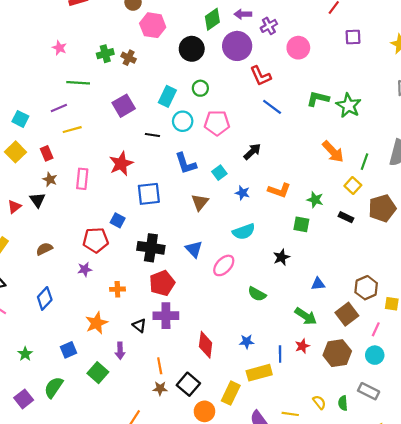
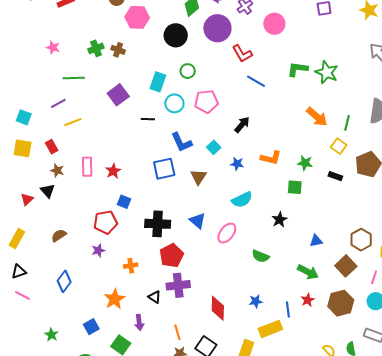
yellow square: (16, 152) -> (23, 148), turned -30
red star: (121, 164) -> (113, 171), moved, size x0.7
blue square: (149, 194) -> (164, 169), moved

